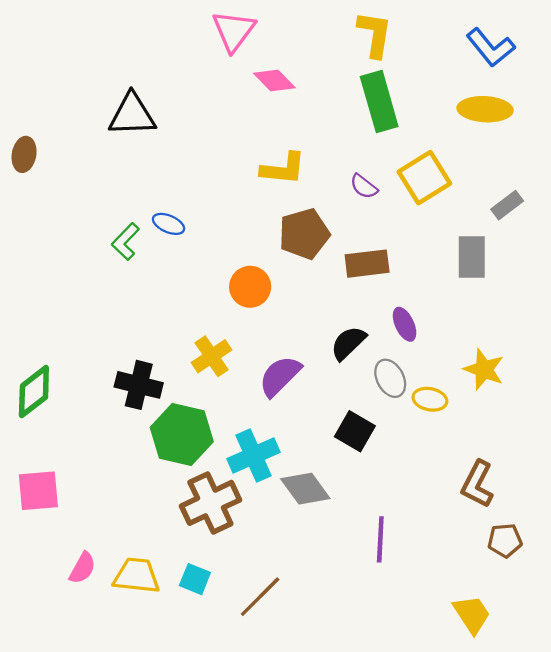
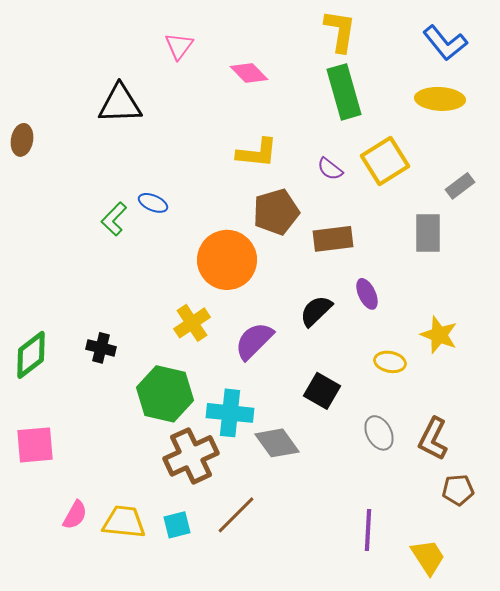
pink triangle: (234, 31) -> (179, 46), moved, size x0.7
orange circle: (250, 287) -> (227, 260), size x1.6
gray ellipse: (390, 378) -> (379, 433), moved
black cross: (139, 385) -> (101, 348), moved, size x0.7
cyan cross: (253, 456) -> (230, 413), turned 30
purple line: (380, 539) -> (368, 530), moved
cyan square: (195, 579) -> (177, 525), turned -36
brown line: (260, 597) -> (236, 515), moved

